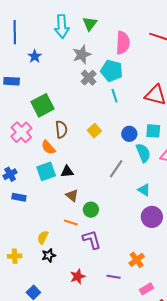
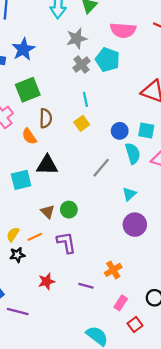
pink semicircle: (123, 43) -> (123, 30), turned 85
blue star: (35, 56) -> (23, 49), moved, size x1.5
cyan line: (114, 96) -> (85, 99), moved
cyan square: (46, 171) -> (21, 180), moved
black triangle: (67, 171) -> (47, 165), size x1.5
cyan triangle: (144, 190) -> (129, 194), turned 40
brown triangle: (72, 196) -> (48, 212), moved
orange line: (71, 222) -> (35, 237), moved, turned -48
pink rectangle: (146, 289) -> (121, 303), turned -32

